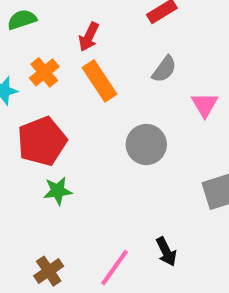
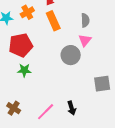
gray semicircle: (164, 69) -> (85, 20), turned -48
pink triangle: (205, 105) -> (85, 40), moved
brown cross: (49, 271) -> (14, 108), turned -32

